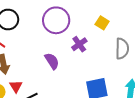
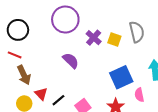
yellow square: (102, 23) -> (114, 39), moved

